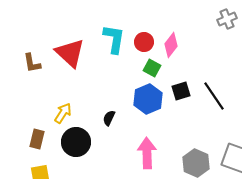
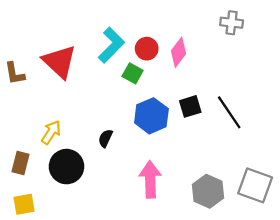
gray cross: (227, 19) -> (232, 23), moved, turned 30
cyan L-shape: (114, 39) -> (111, 45), turned 36
green square: (152, 68) -> (133, 73), moved

